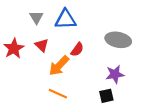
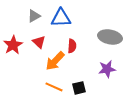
gray triangle: (36, 17) -> (34, 16), turned 32
red semicircle: (77, 50) -> (72, 46), turned -32
black square: (106, 96) -> (79, 88), moved

